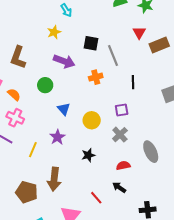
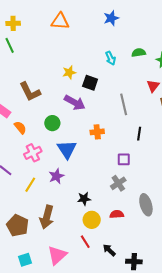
cyan arrow: (66, 10) -> (111, 58), moved
black square: (91, 43) -> (90, 83), moved
brown L-shape: (18, 57) -> (30, 92), turned -55
orange cross: (96, 77) -> (97, 132), moved
blue triangle: (64, 109) -> (67, 149), size x1.5
pink cross: (15, 118) -> (33, 153), moved, turned 30
yellow circle: (92, 120) -> (92, 220), moved
black arrow: (119, 187) -> (109, 250), moved

